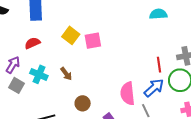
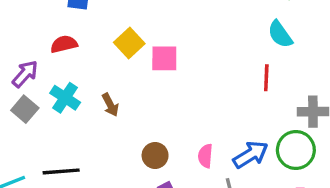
cyan semicircle: (158, 14) -> (280, 34), turned -132
red line: (159, 65) -> (266, 78), moved
pink semicircle: (128, 93) -> (205, 156), size x0.6
brown circle: (83, 103) -> (155, 155), moved

